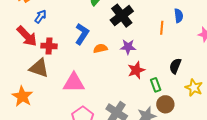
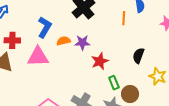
purple star: (128, 47) -> (82, 43), moved
pink triangle: (74, 83) -> (38, 57), moved
green rectangle: (156, 85) -> (114, 83), moved

